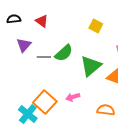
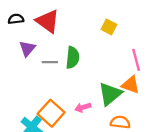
red triangle: (42, 21) -> (48, 21), size x1.6
green semicircle: (64, 53) -> (73, 58), turned -42
green triangle: (91, 66) -> (110, 94), moved

